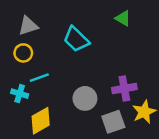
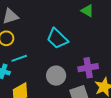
cyan trapezoid: (76, 39) -> (57, 39), moved

